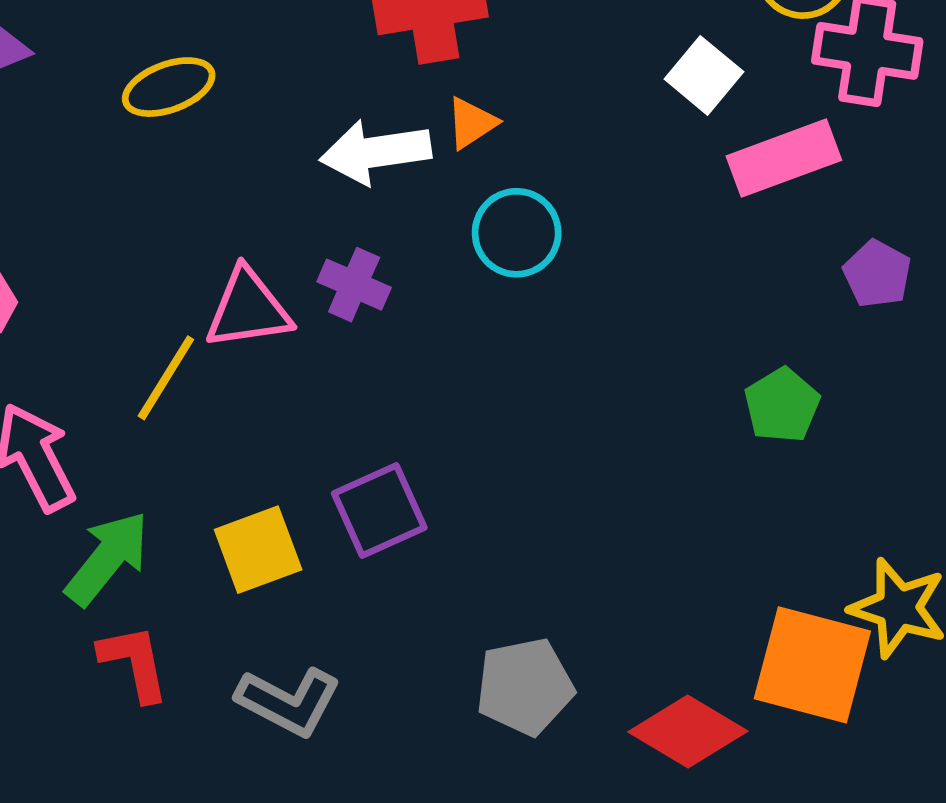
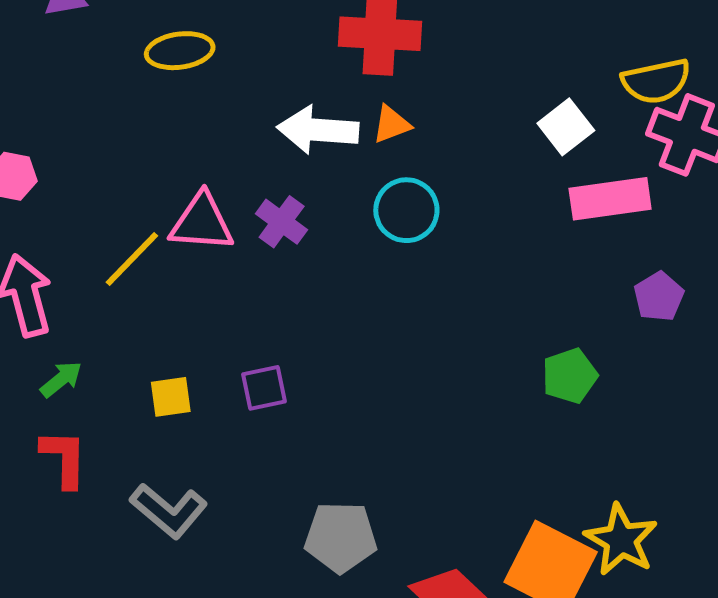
purple square: (379, 511) -> (264, 388), size x0.7
yellow square: (258, 550) -> (171, 397), size x0.7
green arrow: (107, 558) -> (61, 379), size x0.6

